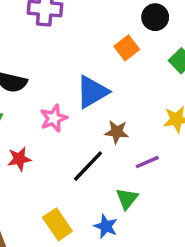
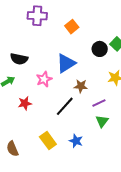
black circle: (155, 17) -> (100, 49), moved
orange square: (127, 48) -> (72, 27), moved
green triangle: (127, 199) -> (102, 121), moved

